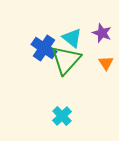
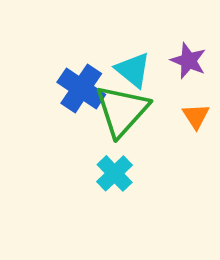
cyan cross: (62, 116) -> (115, 173), moved

